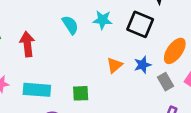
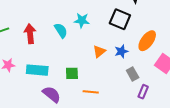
cyan star: (103, 20) -> (82, 20), moved
cyan semicircle: (70, 25) -> (61, 30), moved
gray rectangle: (165, 82) -> (133, 74), moved

